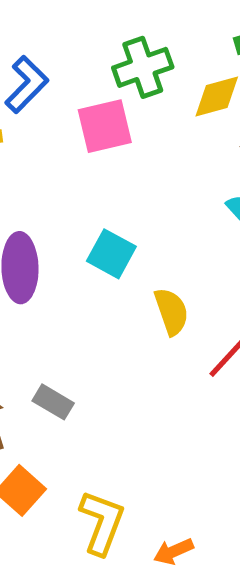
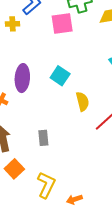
gray rectangle: (53, 402) -> (43, 138), moved, turned 49

